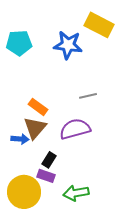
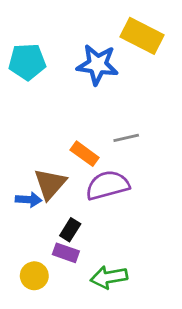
orange rectangle: (38, 107) -> (85, 154), moved
yellow circle: (24, 192) -> (34, 276), size x0.6

